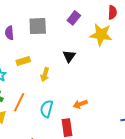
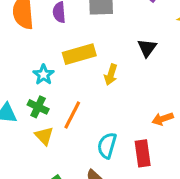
yellow rectangle: (23, 61) -> (79, 54), size x1.5
cyan semicircle: (47, 109) -> (107, 145), moved

